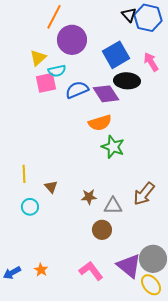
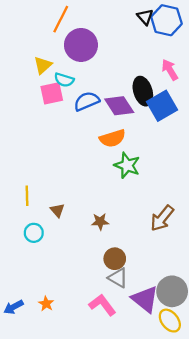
blue square: (116, 55) -> (162, 106), moved
cyan semicircle: (57, 71) -> (64, 80), turned 30
black ellipse: (127, 81) -> (143, 91), turned 70
gray triangle: (113, 206) -> (118, 278), moved, turned 30

